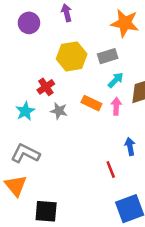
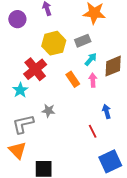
red cross: (46, 87) -> (35, 69), size x1.6
orange rectangle: (91, 103) -> (73, 79), turned 35
gray star: (59, 111) -> (48, 111), moved
gray L-shape: (25, 153) -> (23, 124), turned -35

